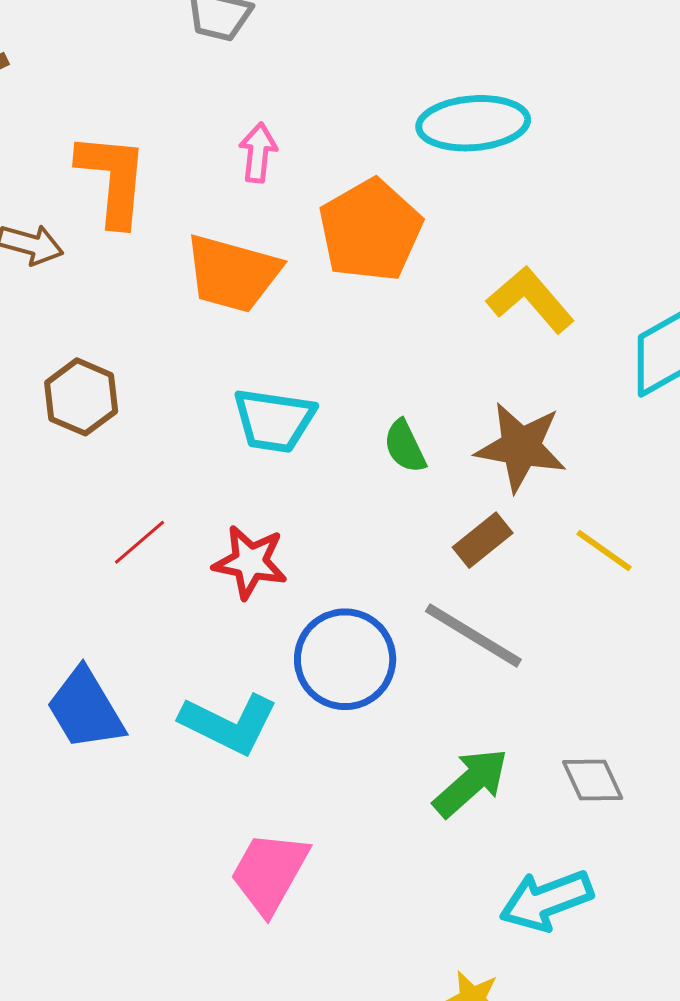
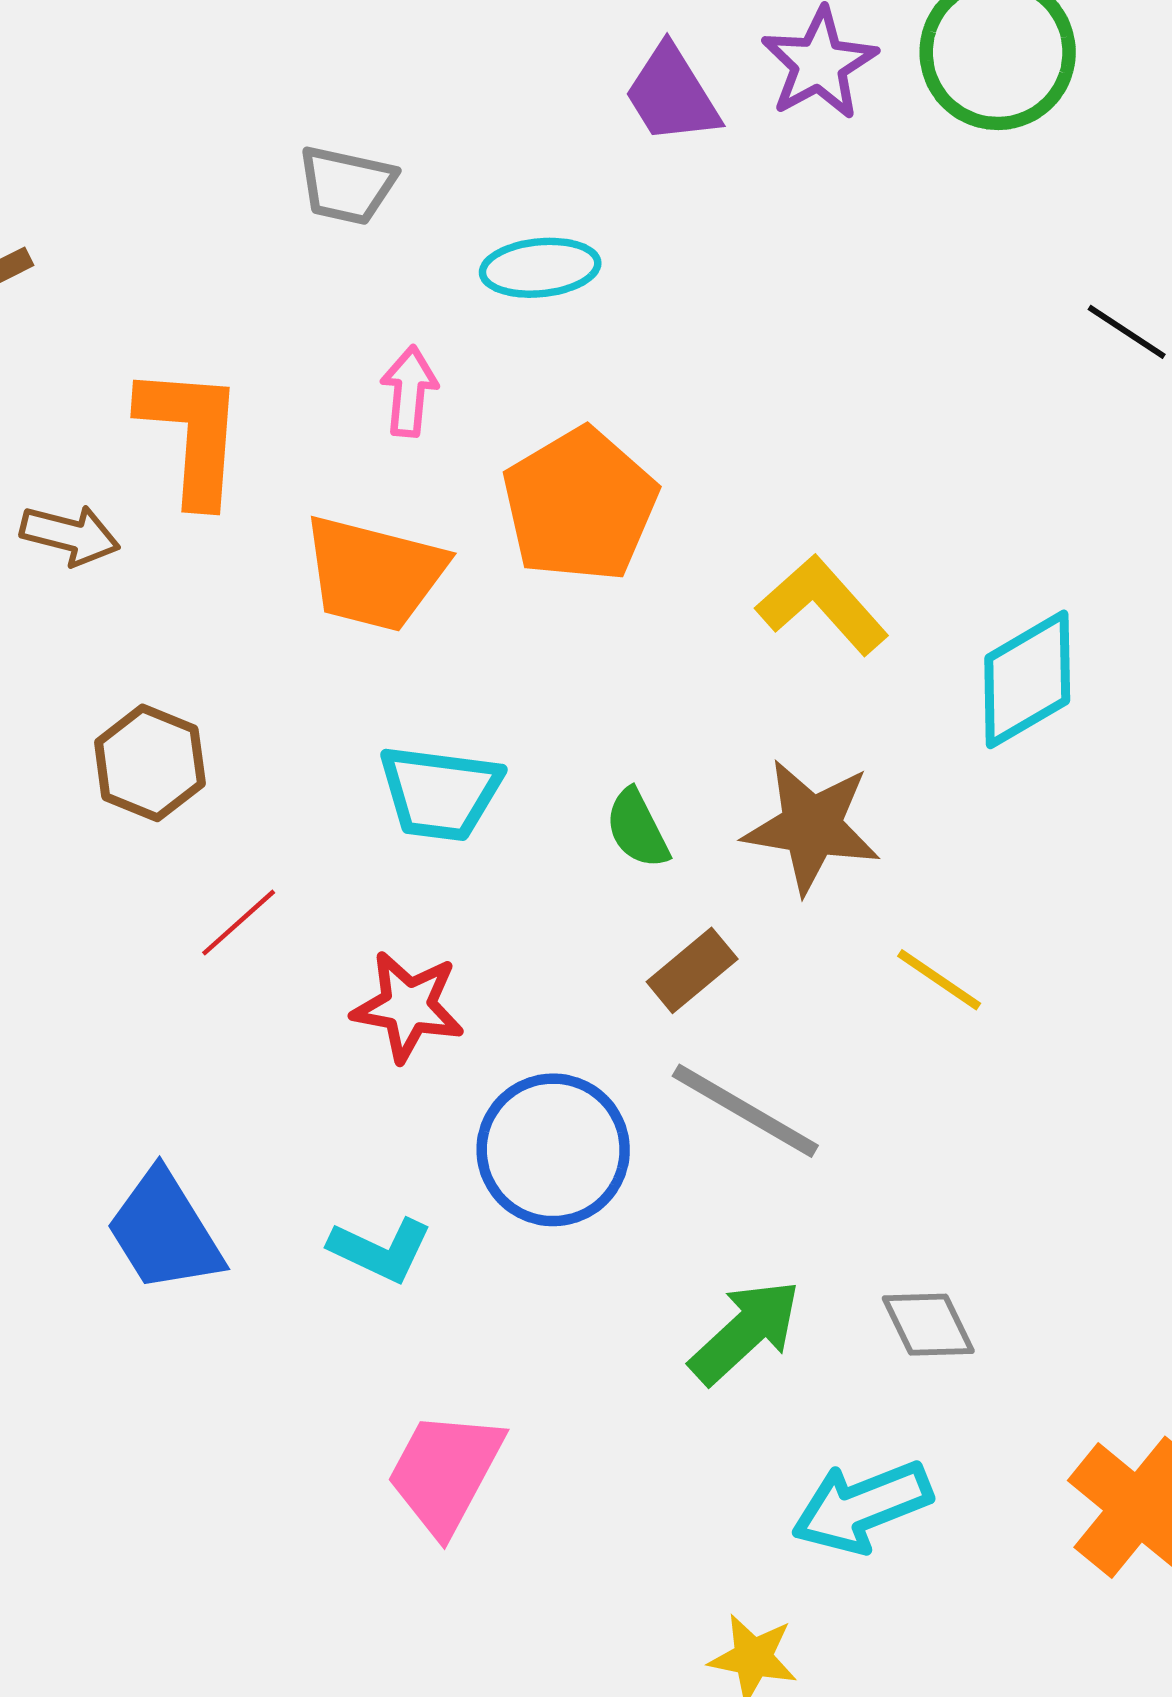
cyan ellipse: (473, 123) -> (540, 268), moved, size x0.7
brown rectangle: (483, 540) -> (692, 970), moved
red line: (139, 542) -> (239, 923), moved
cyan L-shape: (229, 724) -> (380, 1250), size x0.7

